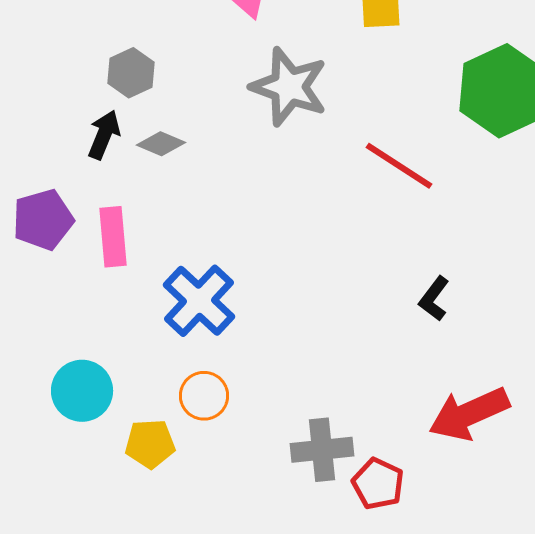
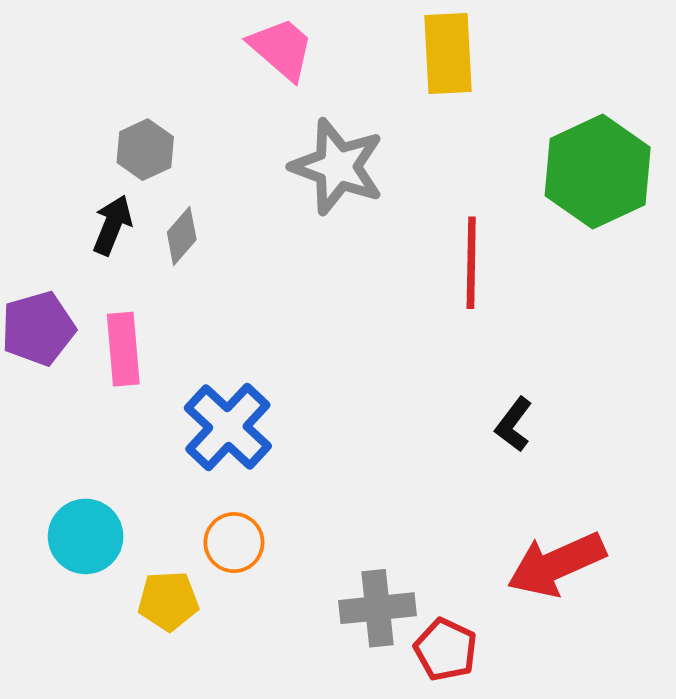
gray diamond: (161, 144) -> (182, 236), turned -72
red line: (399, 166) -> (471, 263), turned 58

